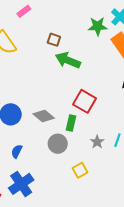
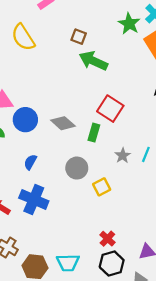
green star: (98, 26) -> (129, 24), turned 30
gray circle: (58, 144) -> (77, 168), moved
blue cross: (21, 184) -> (34, 200), turned -35

